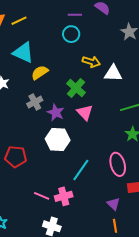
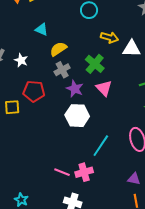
cyan triangle: (23, 53) -> (42, 29), size x0.6
gray cross: (35, 102) -> (62, 70), moved
red pentagon: (16, 157) -> (34, 91), moved
purple triangle: (113, 204) -> (134, 179), turned -32

